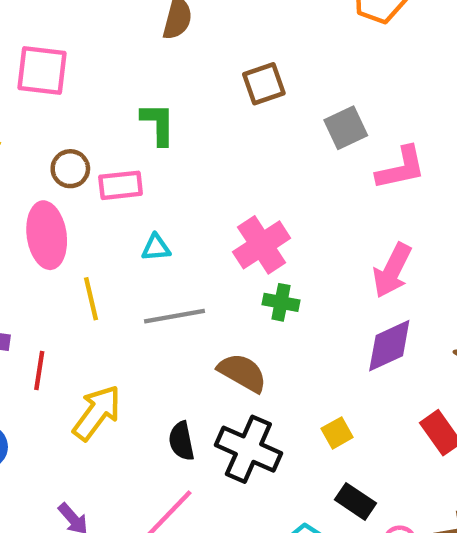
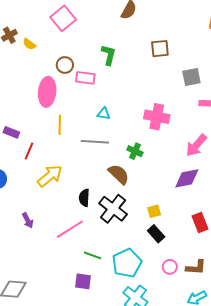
pink square: (42, 70) -> (63, 18), turned 30
pink cross: (262, 245) -> (157, 117), moved, turned 30
cyan triangle: (156, 248) -> (104, 114), moved
green cross: (281, 302) -> (135, 151), moved
black rectangle: (356, 501) -> (156, 234), moved

